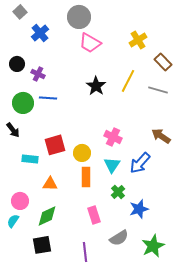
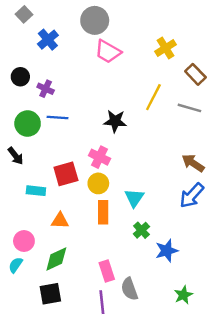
black star: (96, 86) -> (115, 121), moved, turned -30
pink cross: (113, 137) -> (100, 157), moved
blue arrow: (140, 163) -> (192, 195), moved
pink rectangle: (94, 215) -> (107, 271), moved
gray semicircle: (119, 238) -> (129, 289), moved, turned 102
green star: (153, 246) -> (183, 295), size x0.7

